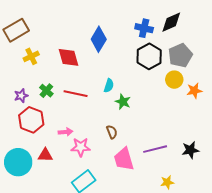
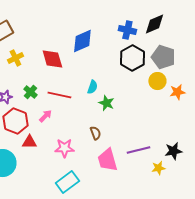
blue diamond: (99, 39) -> (82, 41), turned 35
gray pentagon: (180, 55) -> (163, 57), turned -30
pink arrow: (65, 132) -> (45, 116), moved, turned -40
red triangle: (45, 155) -> (29, 142), moved
yellow star: (167, 182) -> (158, 168), moved

